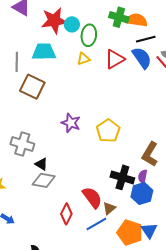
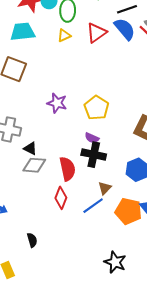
black cross: (122, 177) -> (94, 155), moved
purple semicircle: (143, 177) -> (92, 138), moved, turned -72
red semicircle: (92, 197) -> (67, 169), moved, turned 30

